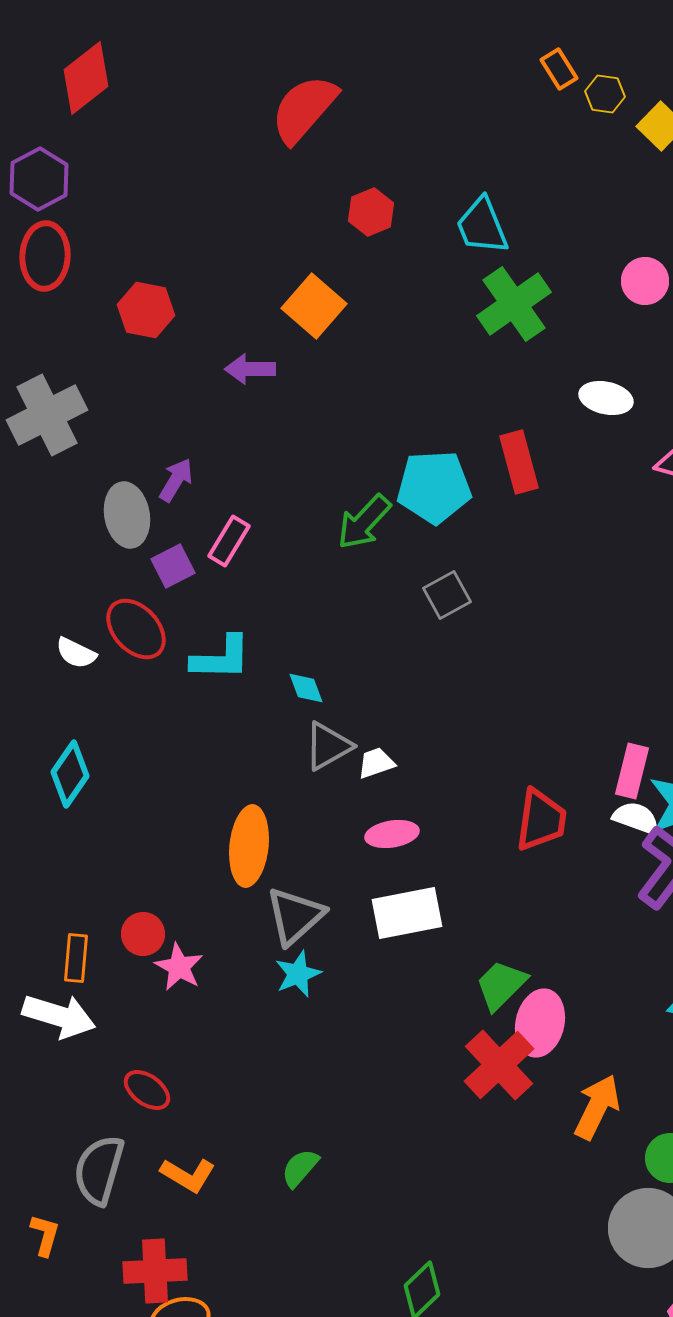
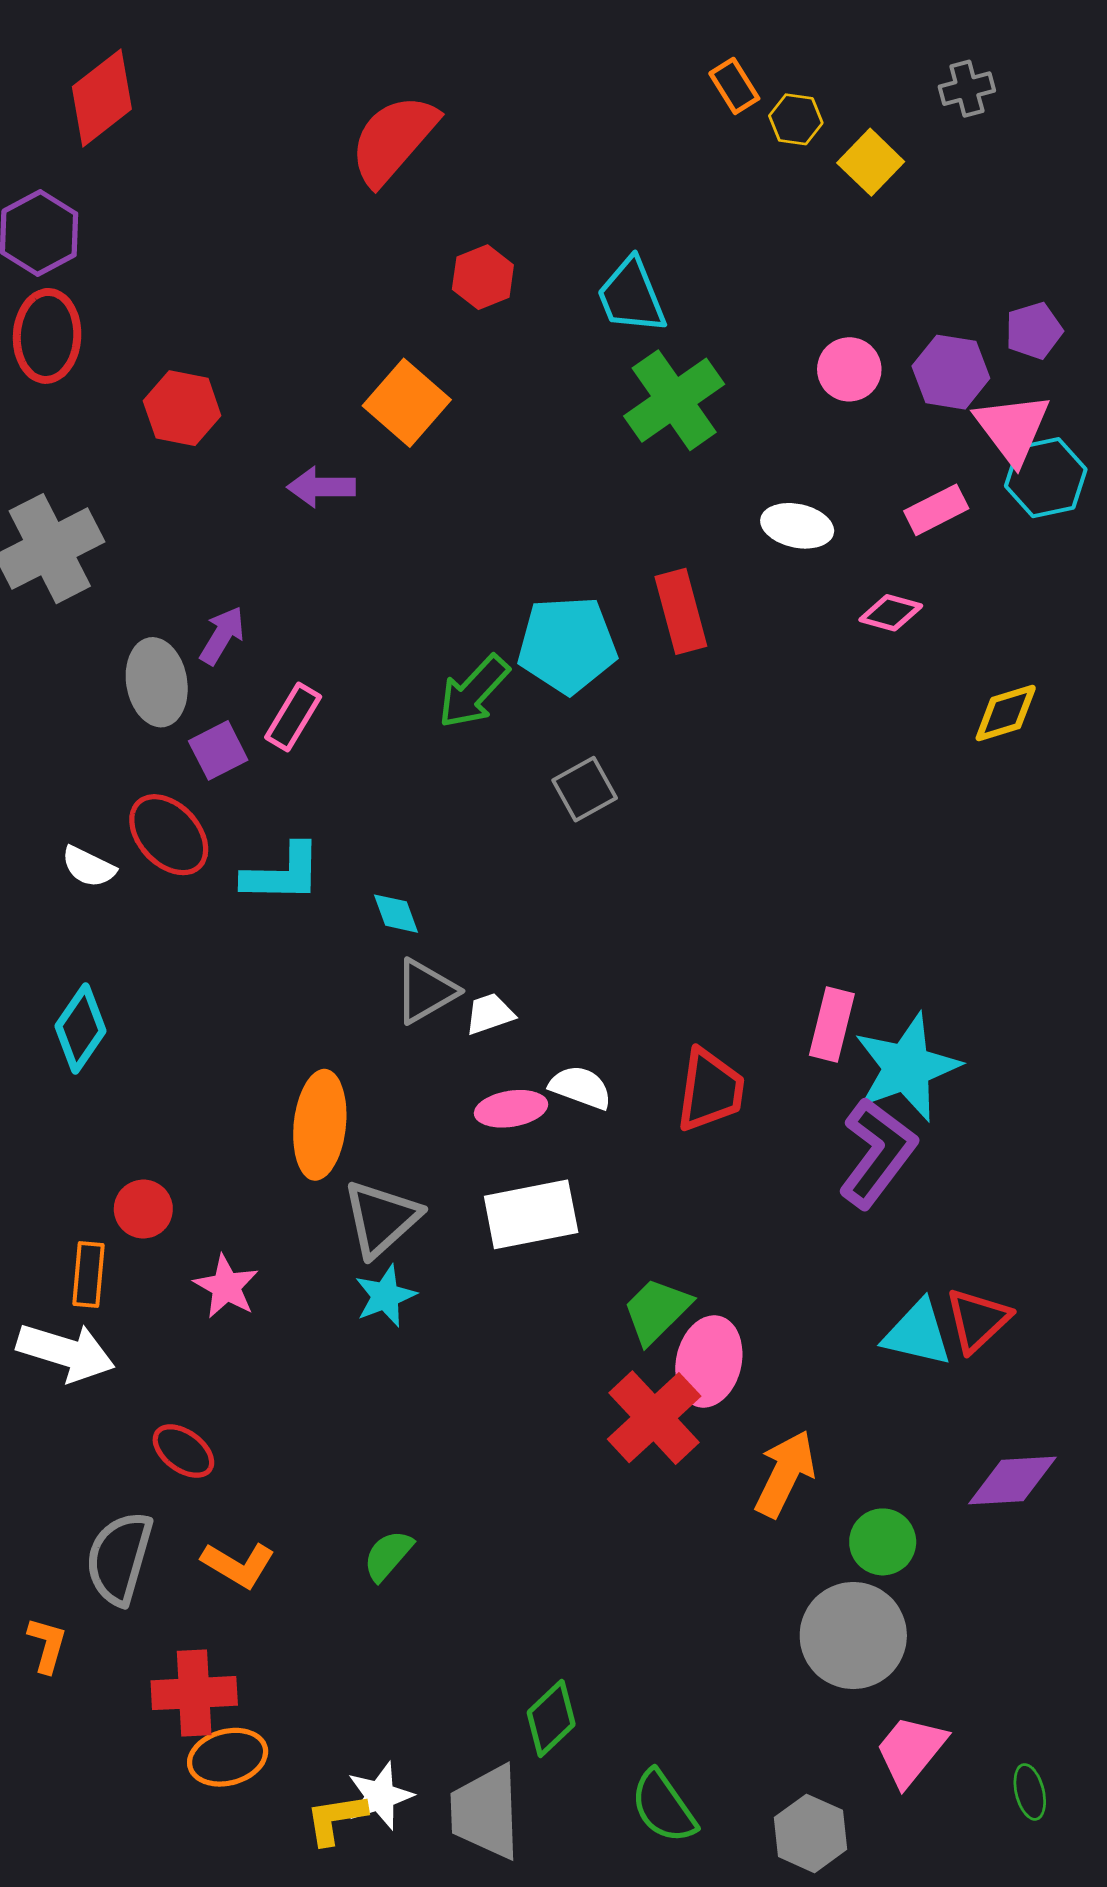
white semicircle: (636, 818) -> (581, 1087), moved
red circle: (143, 934) -> (143, 1209), moved

